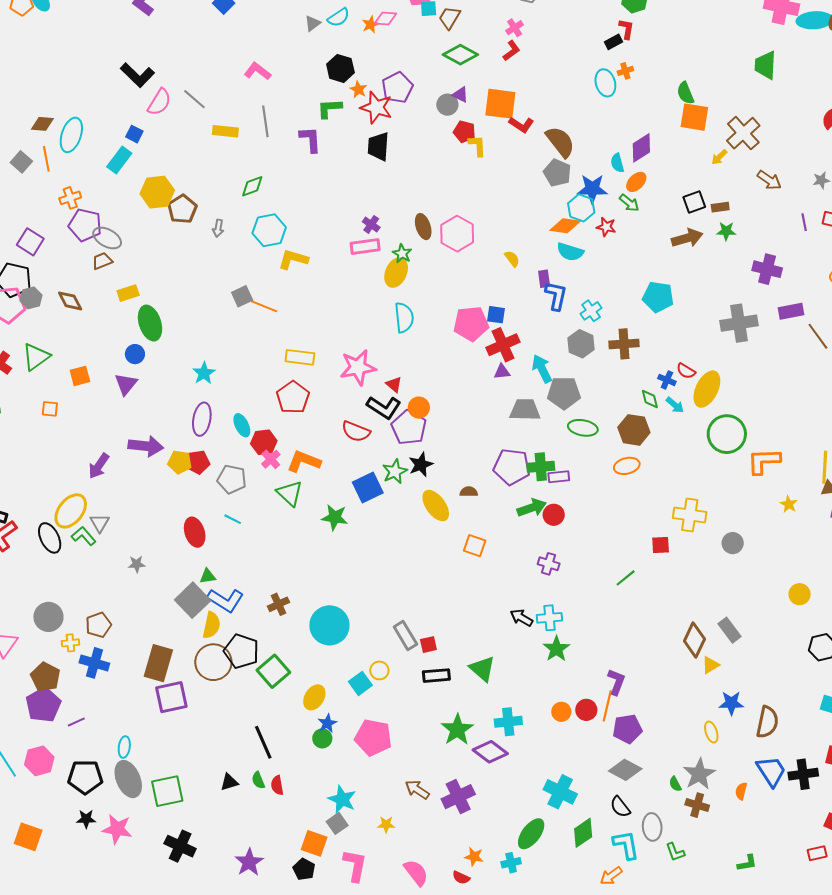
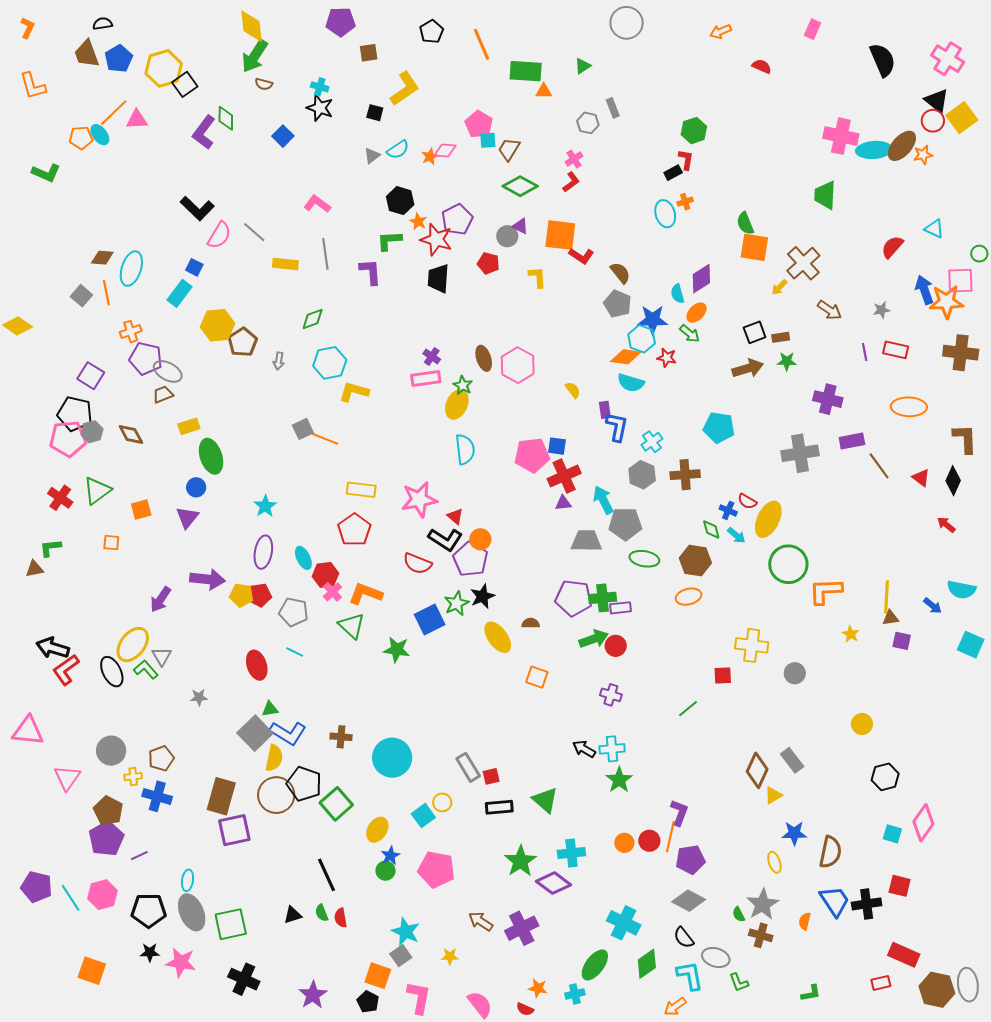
red pentagon: (464, 132) -> (488, 263), moved
brown semicircle: (560, 142) -> (620, 273), size x0.7
brown cross: (279, 604) -> (341, 737), turned 30
gray ellipse: (652, 827) -> (716, 958), turned -68

